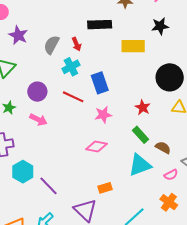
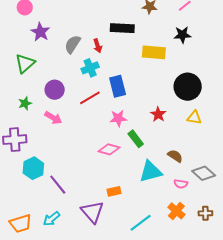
red line: (73, 97) -> (90, 98), turned -60
green rectangle: (141, 135) -> (136, 139), moved
pink semicircle: (171, 175) -> (181, 184), turned 32

